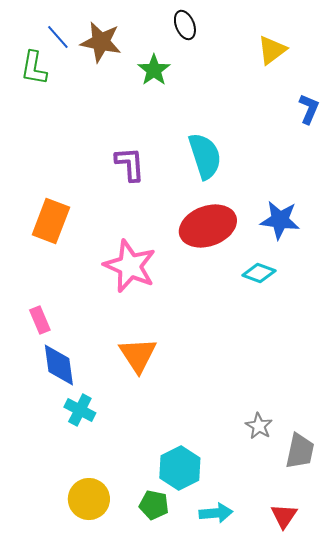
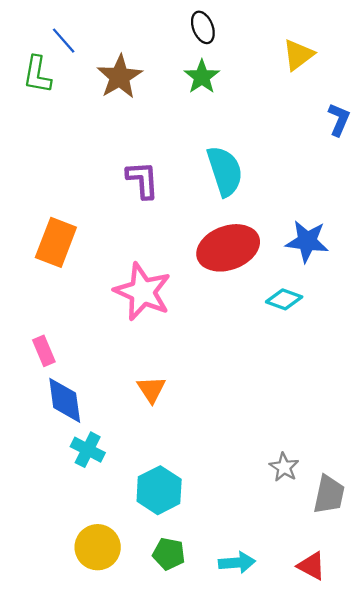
brown star: (101, 42) -> (120, 77), moved, turned 30
green star: (154, 70) -> (202, 77), moved
orange triangle: (138, 355) -> (151, 389), size x0.7
cyan hexagon: (180, 468) -> (159, 490), moved
red triangle: (284, 516) -> (311, 566), turned -36

